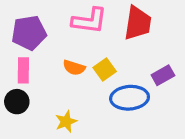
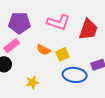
pink rectangle: (23, 70) -> (12, 46), turned 42

